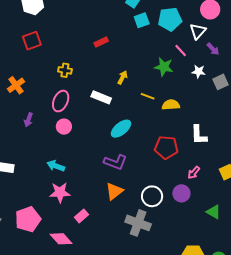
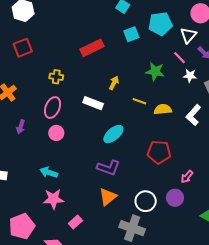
cyan square: (142, 20) -> (131, 34), moved
red rectangle: (101, 42) -> (92, 48), size x1.6
pink line: (181, 51) -> (179, 58), moved
white L-shape: (199, 135) -> (193, 115), moved, turned 45

